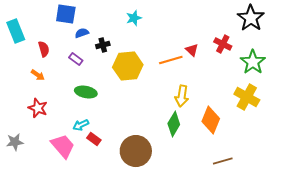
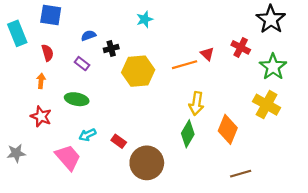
blue square: (66, 14) -> (51, 15), moved
orange arrow: (38, 75) -> (41, 81), turned -120
green ellipse: (86, 92) -> (77, 99), moved
red rectangle: (94, 139) -> (119, 141), moved

